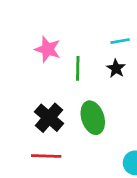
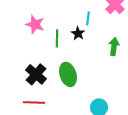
cyan line: (120, 41) -> (88, 18), turned -72
black star: (116, 68) -> (78, 33), moved

